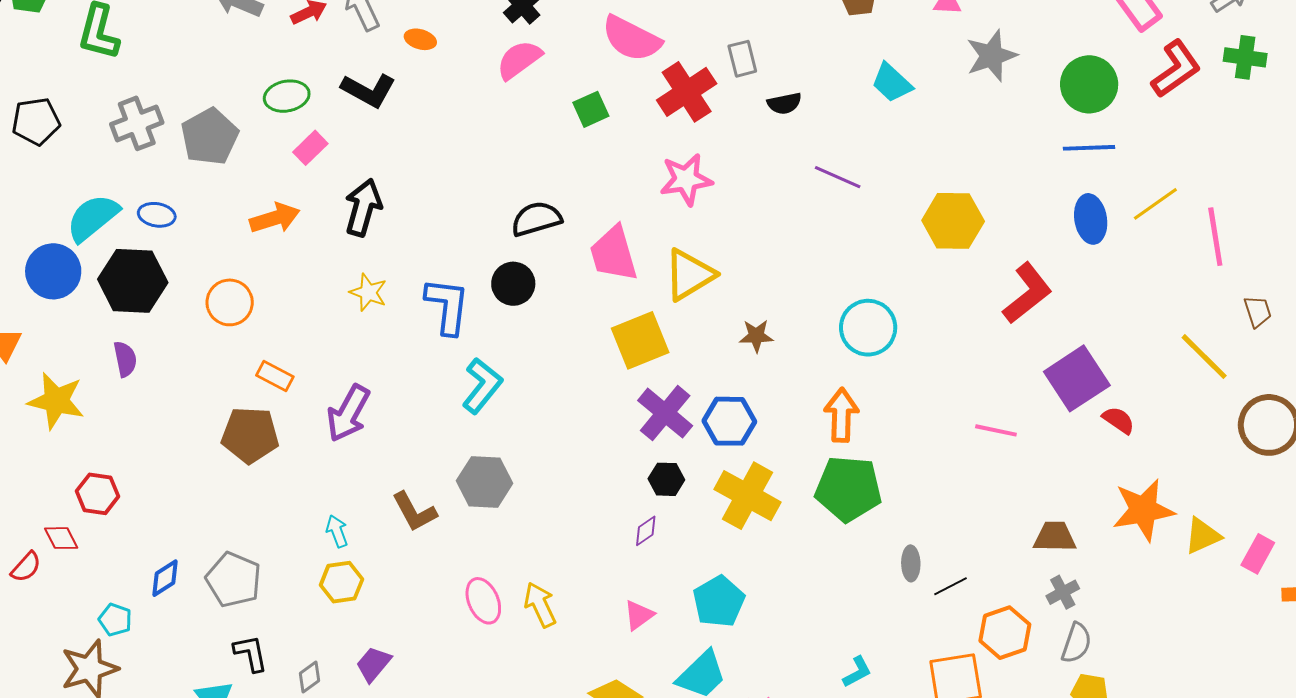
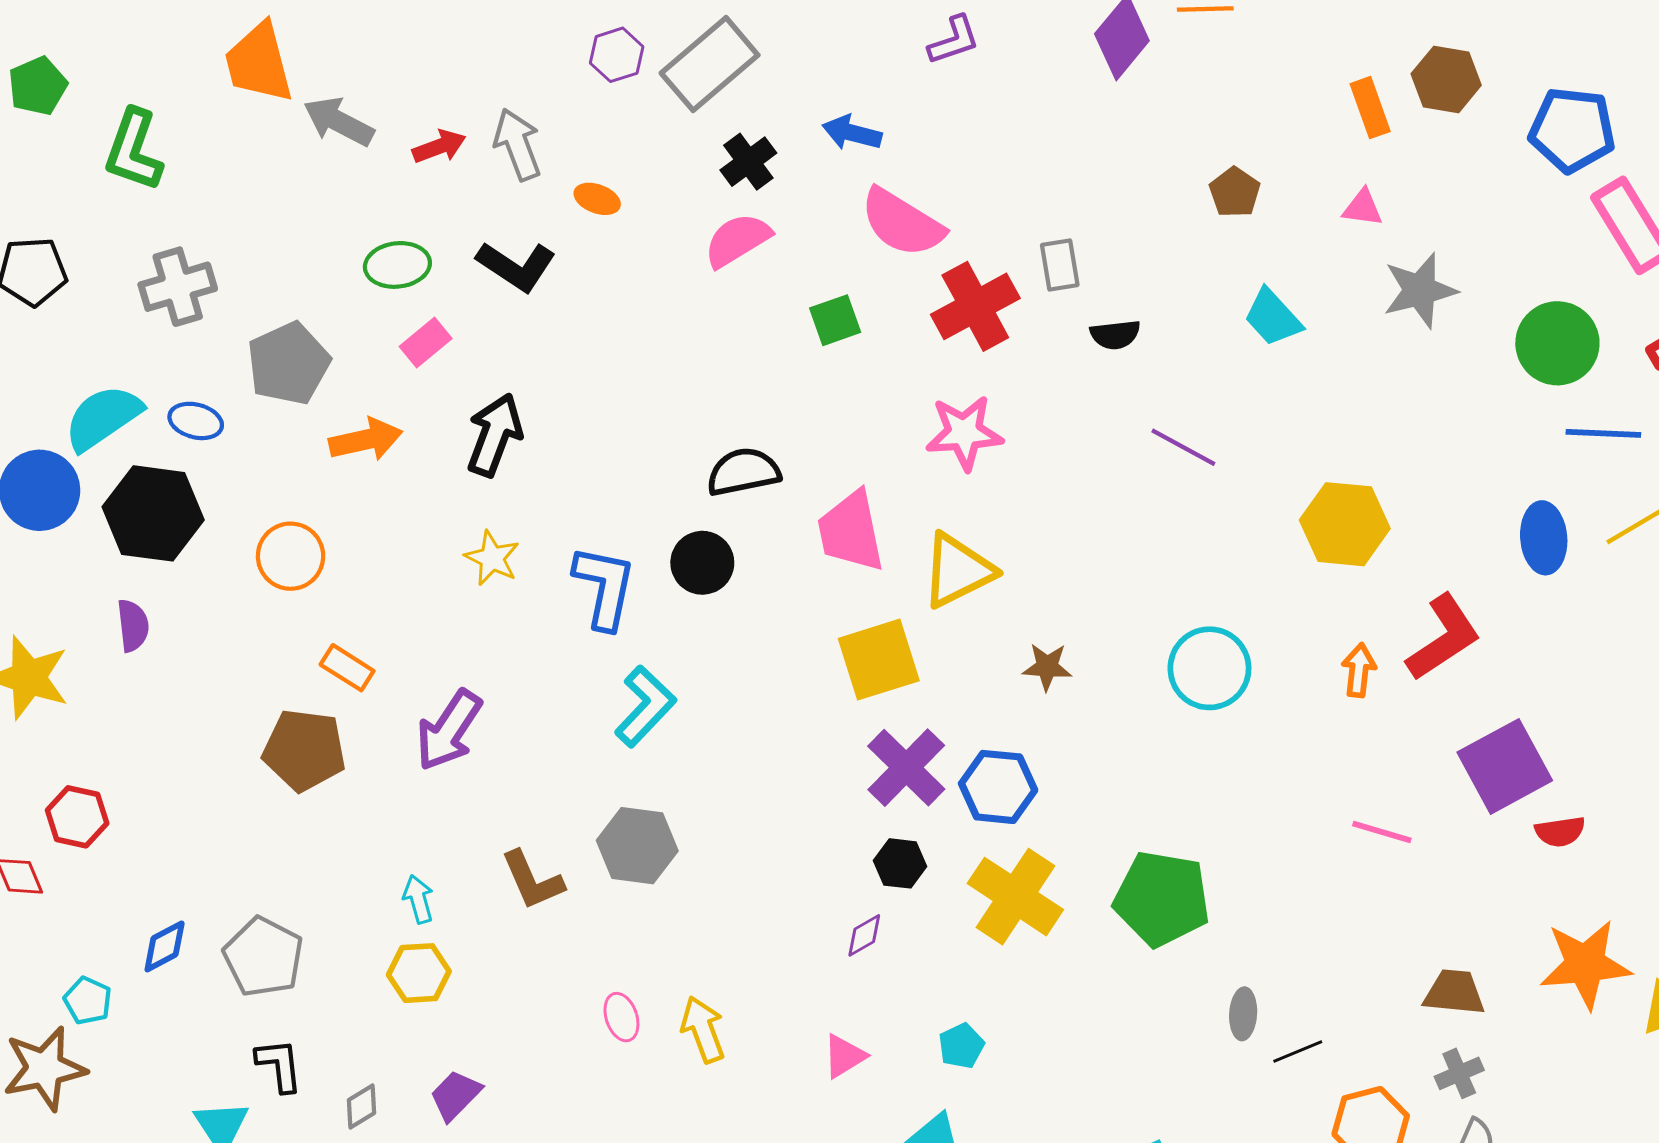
gray pentagon: (210, 137) -> (288, 363), moved
blue line: (1089, 148) -> (1603, 433), moved
orange arrow: (841, 415) -> (1359, 670), moved, size x0.7
red semicircle: (1119, 420) -> (1560, 832), turned 132
pink ellipse: (483, 601) -> (621, 1017), size x0.7
cyan pentagon: (719, 601) -> (961, 1046), size x0.6

